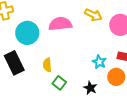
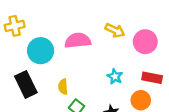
cyan star: (99, 62) -> (115, 77), moved

